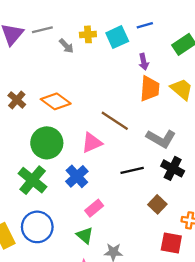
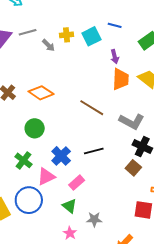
blue line: (145, 25) -> (115, 25), turned 32
green circle: (47, 143) -> (35, 128), size x0.7
pink triangle: (92, 143) -> (46, 177), moved
black line: (132, 170) -> (94, 151), moved
green cross: (33, 180) -> (24, 160), size x0.7
brown square: (157, 204) -> (133, 168), moved

